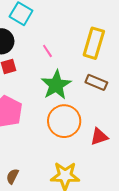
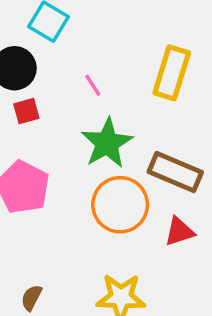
brown rectangle: (96, 82) -> (175, 172), moved, size x1.4

